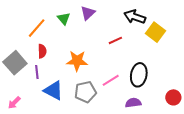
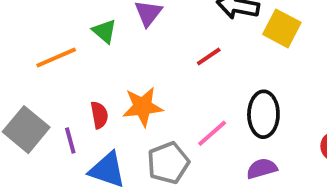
orange line: (37, 28) -> (56, 58), turned 35
red semicircle: (42, 51) -> (99, 115), moved

